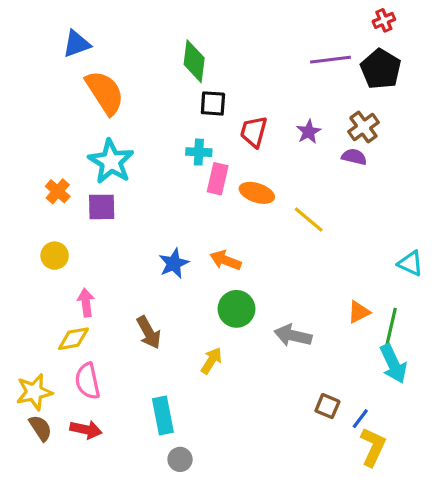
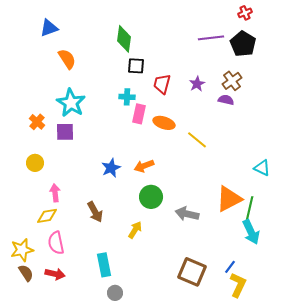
orange semicircle: (105, 93) -> (67, 59), size x0.7
orange arrow: (225, 260) -> (144, 166), turned -42
orange triangle: (359, 312) -> (229, 199), size x1.8
brown square: (327, 406) -> (192, 272), moved, size x1.8

